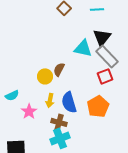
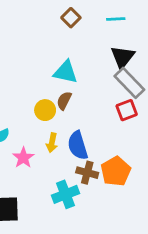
cyan triangle: (83, 48) -> (65, 72), moved
orange pentagon: (98, 106) -> (116, 171), moved
brown cross: (59, 122) -> (87, 173), moved

